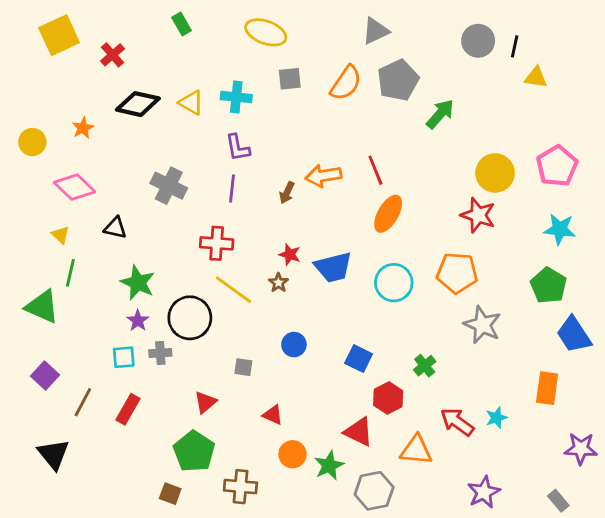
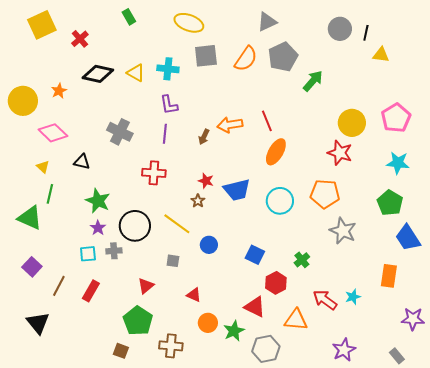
gray square: (290, 79) -> (206, 56), size x1.4
yellow circle: (32, 142) -> (23, 101), size x1.5
yellow line: (233, 290) -> (177, 224), moved

